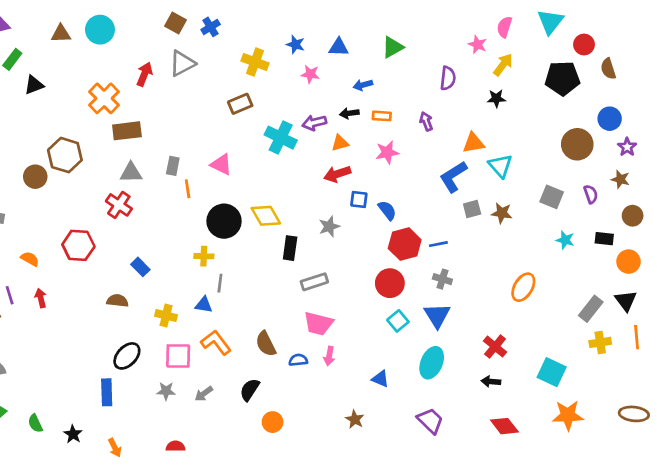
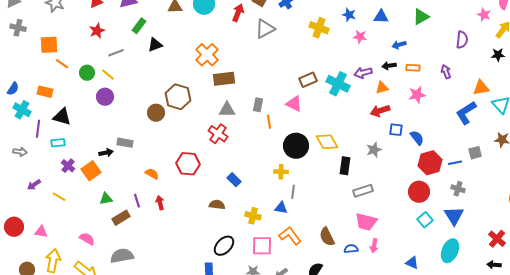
red arrow: (144, 74) -> (238, 13), moved
brown rectangle: (240, 104) -> (308, 80), moved
gray square: (472, 209) -> (475, 153), moved

